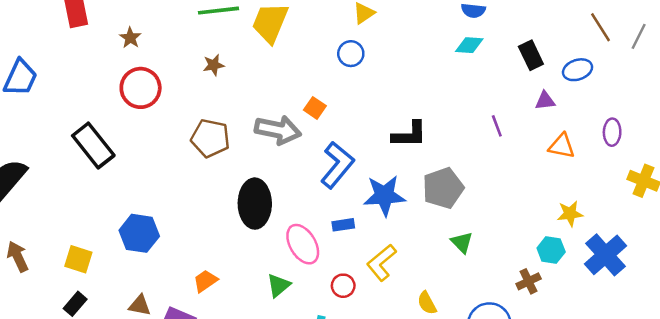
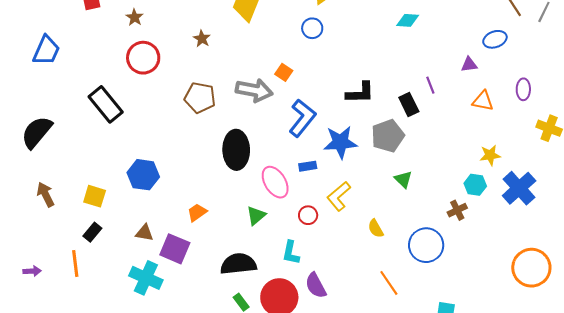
black rectangle: (531, 55) -> (409, 104), moved
brown star: (214, 65) -> (202, 39), turned -30

